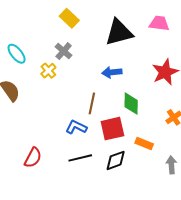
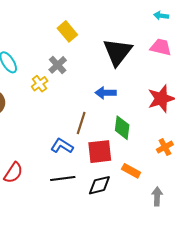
black triangle: (119, 32) -> (118, 52), turned -44

